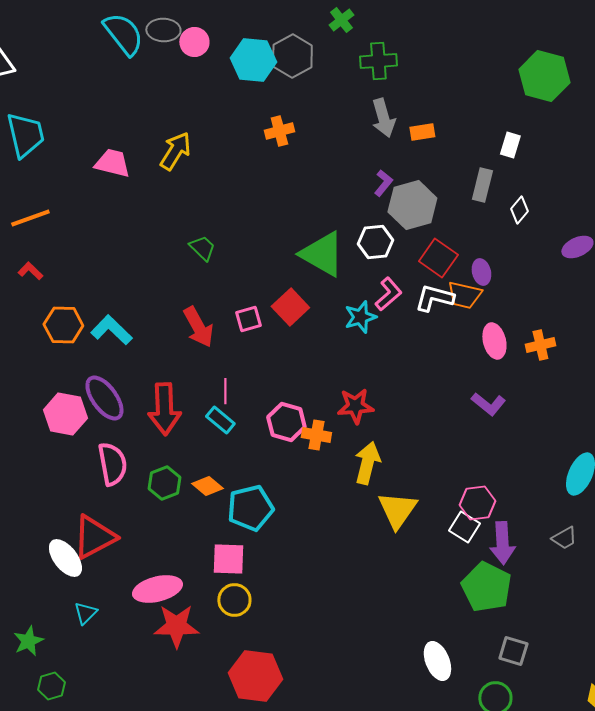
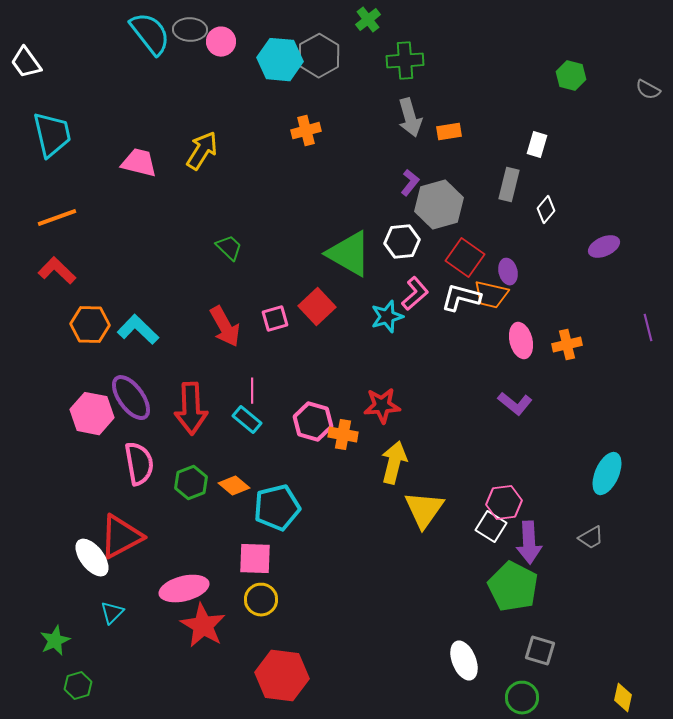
green hexagon: (544, 76) -> (571, 76), size x0.6
red L-shape: (30, 271) -> (57, 271), size x1.5
red star: (176, 626) -> (203, 626), turned 30

